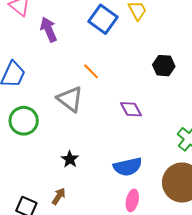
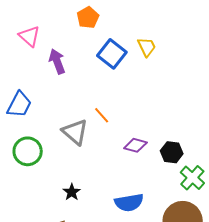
black hexagon: (164, 66) -> (172, 152), moved
orange line: (91, 71) -> (102, 115), moved
purple diamond: (131, 109) -> (135, 145), turned -50

